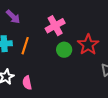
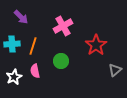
green circle: (64, 50) -> (61, 61), moved
pink semicircle: (27, 83) -> (35, 71), moved

